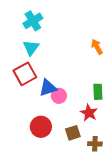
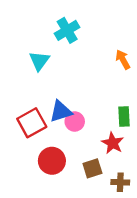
cyan cross: (33, 21) -> (67, 30), moved
red square: (25, 74) -> (32, 123), moved

